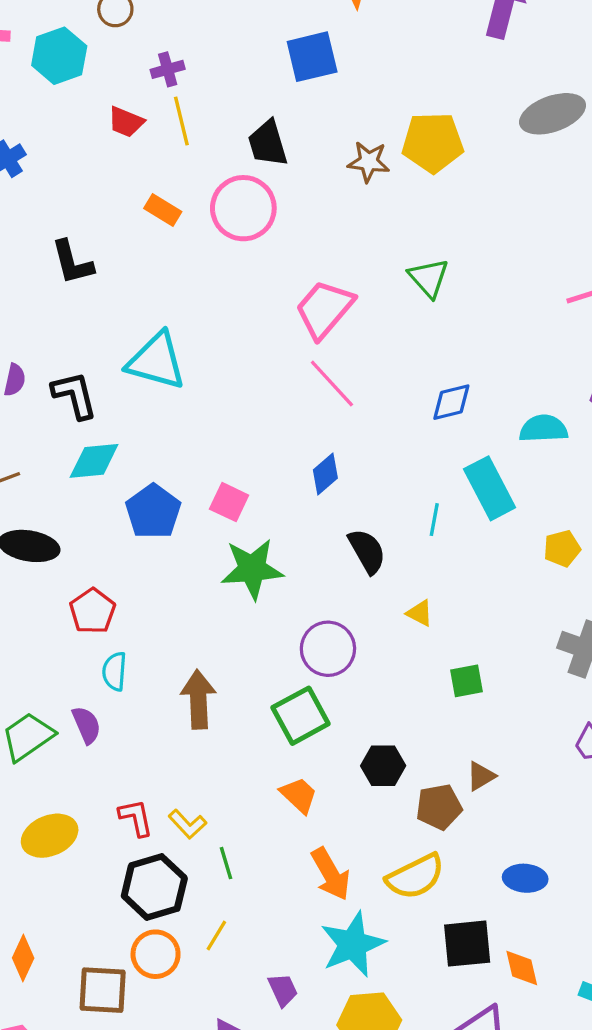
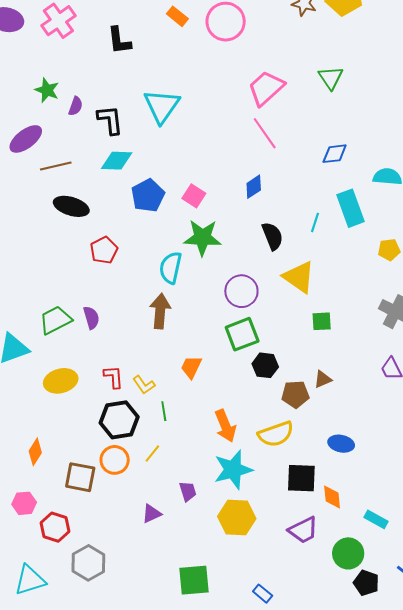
cyan triangle: (156, 361) -> (162, 106), turned 42
yellow triangle: (420, 613) -> (299, 277), size x2.0
cyan semicircle: (114, 671) -> (171, 268), moved, size x1.4
green square: (301, 716) -> (242, 334), moved
orange trapezoid: (299, 795) -> (191, 367), moved, turned -115

